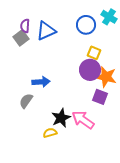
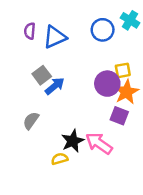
gray square: (21, 38) -> (42, 75), moved
yellow square: (94, 53) -> (123, 70), moved, turned -32
orange star: (106, 77) -> (126, 92), turned 30
blue arrow: (41, 82) -> (55, 86), moved, turned -36

